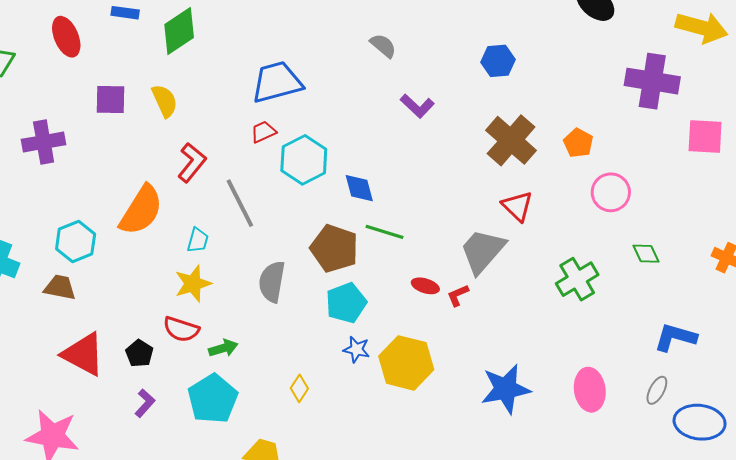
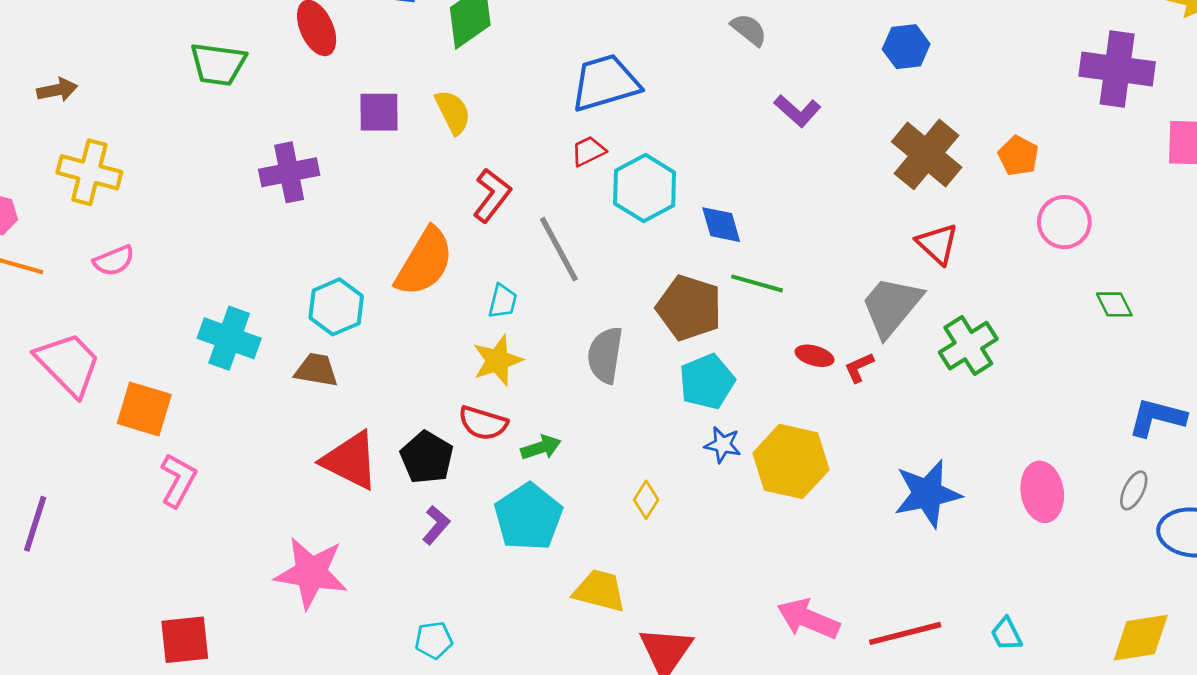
green cross: (577, 279) -> (968, 346), moved
black pentagon: (139, 353) -> (427, 457), size x1.4

